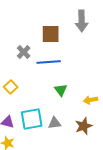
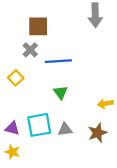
brown square: (51, 34) -> (38, 26), moved
yellow square: (11, 87) -> (16, 78), moved
green triangle: (61, 90) -> (61, 92), moved

